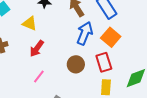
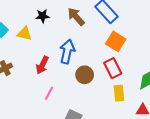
yellow triangle: (30, 24) -> (25, 34), moved
blue arrow: (85, 33) -> (67, 52), moved

